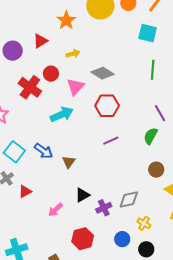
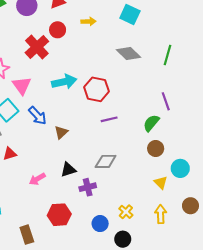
cyan square: (148, 33) -> (130, 15), moved
gray diamond: (103, 73) -> (128, 54), moved
red circle: (51, 74) -> (58, 30), moved
pink triangle: (75, 87) -> (22, 86), moved, turned -30
red hexagon: (107, 106) -> (97, 89), moved
brown circle: (156, 170) -> (156, 148), moved
gray diamond: (129, 199) -> (106, 161), moved

